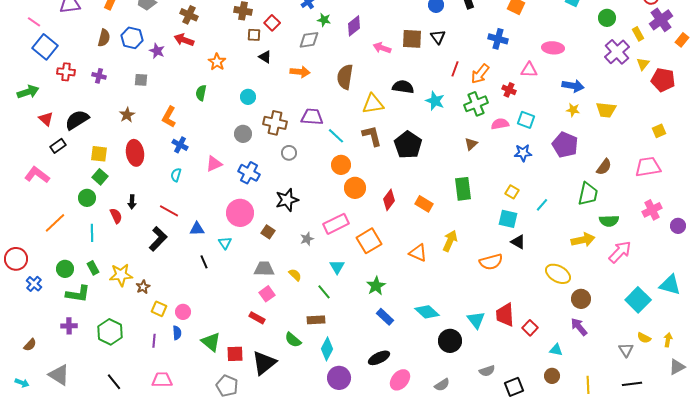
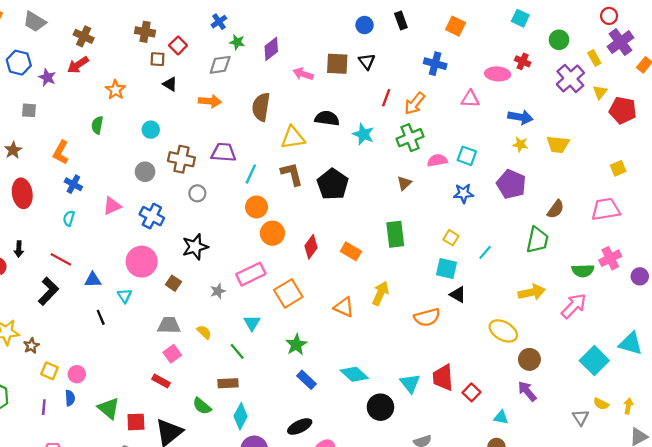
red arrow: (184, 40) -> (78, 65), turned -54
red cross: (509, 90) -> (523, 61), moved
cyan line: (336, 136) -> (251, 174), turned 72
green semicircle: (609, 221) -> (583, 271), moved

